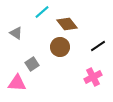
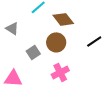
gray square: (32, 64) -> (33, 52), moved
pink cross: (93, 77) -> (60, 72), moved

